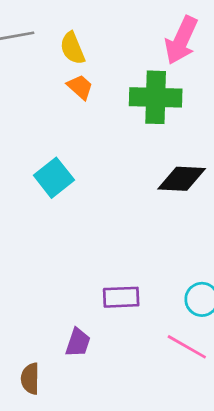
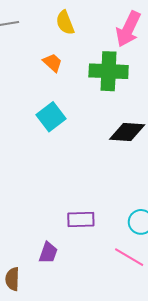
yellow semicircle: (72, 48) -> (65, 23), moved
cyan square: (54, 178) -> (51, 117), moved

